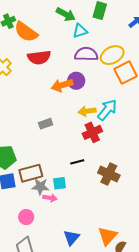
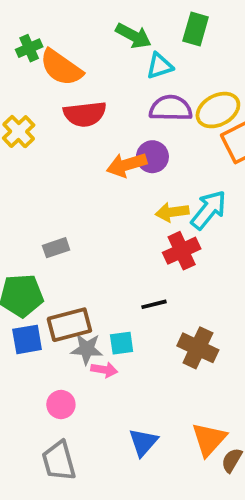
gray rectangle: (46, 124) -> (56, 248), moved
brown cross: (109, 174) -> (198, 348), moved

